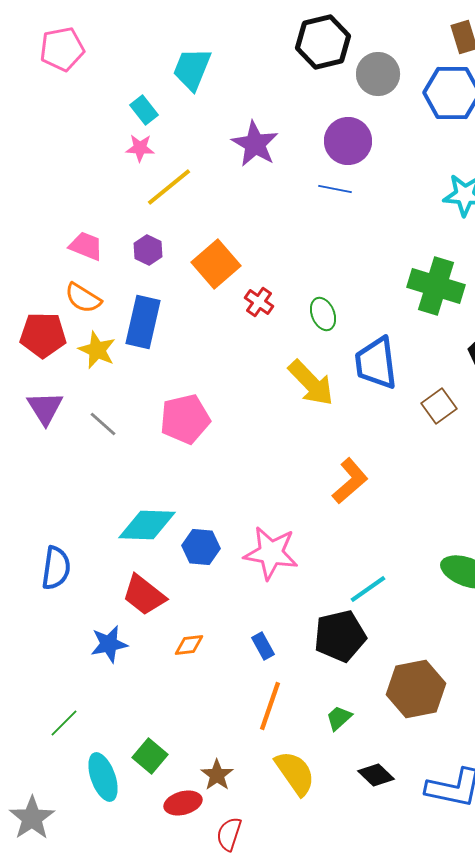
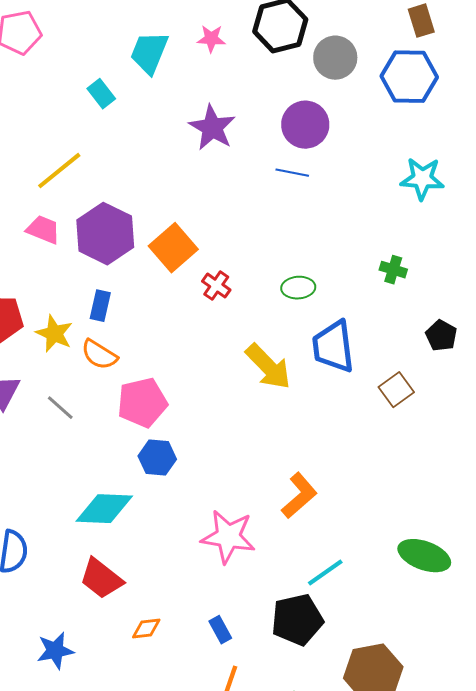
pink star: (140, 148) -> (211, 39), moved
yellow line: (169, 187) -> (59, 171), moved
purple hexagon: (148, 250) -> (105, 234), size x2.0
green cross: (436, 286) -> (393, 270), size x0.5
orange semicircle: (83, 298) -> (99, 355), moved
green ellipse: (323, 314) -> (298, 288), moved, turned -72
blue rectangle: (143, 322) -> (100, 306), size x0.6
orange L-shape: (350, 481) -> (299, 496), moved
blue hexagon: (201, 547) -> (157, 458), moved
blue star: (109, 644) -> (55, 651), moved

